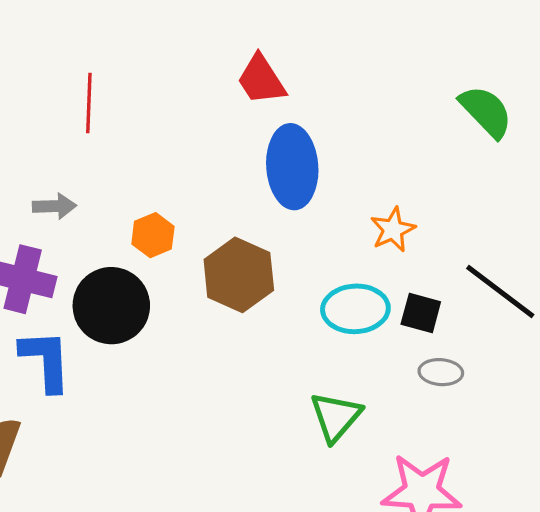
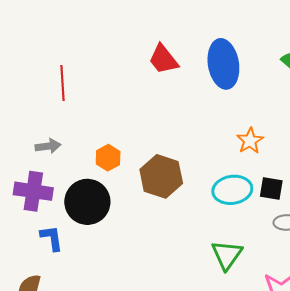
blue ellipse: (292, 167) -> (223, 64), moved
blue L-shape: (46, 360) -> (52, 238), size x0.7

